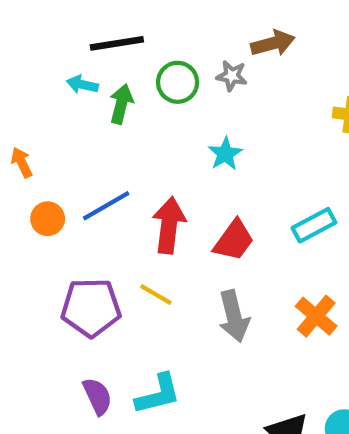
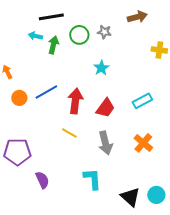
brown arrow: (273, 43) -> (137, 17), moved
purple pentagon: (91, 307) -> (17, 152), moved
cyan L-shape: (158, 394) -> (92, 179), moved, turned -80

